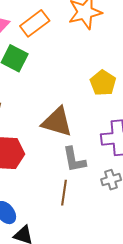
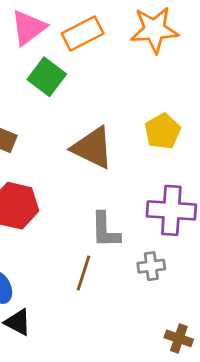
brown triangle: (57, 122) -> (93, 148), moved

